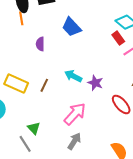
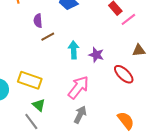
cyan arrow: (73, 76) -> (74, 50), turned 66
yellow rectangle: (16, 84) -> (30, 80), moved
brown line: (44, 85) -> (48, 37), moved, turned 40

